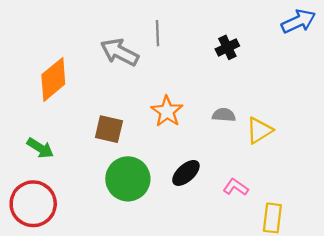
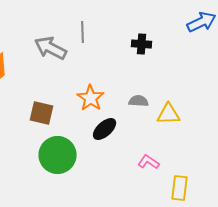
black cross: (227, 47) -> (142, 44), turned 30
yellow triangle: (259, 130) -> (169, 114), turned 30
black ellipse: (186, 173) -> (105, 129), moved

